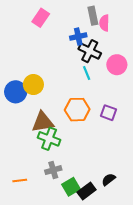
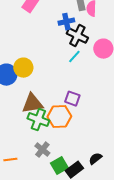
cyan line: (87, 73) -> (74, 57), turned 64
orange hexagon: (77, 110) -> (59, 117), moved
purple square: (109, 113) -> (72, 99), moved
gray cross: (53, 170) -> (42, 150), turned -35

